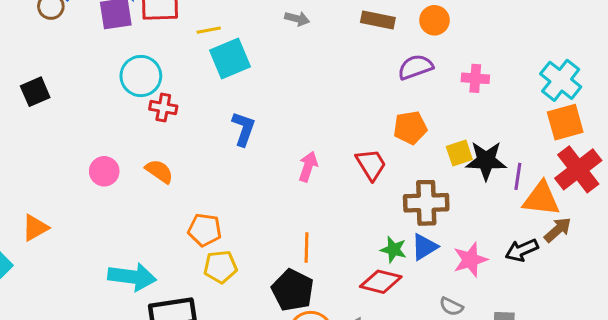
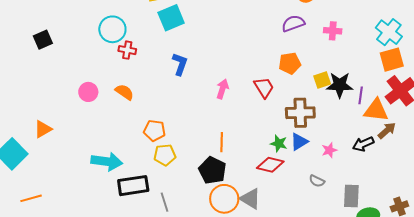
pink star: (470, 260) -> (329, 150), size x0.7

